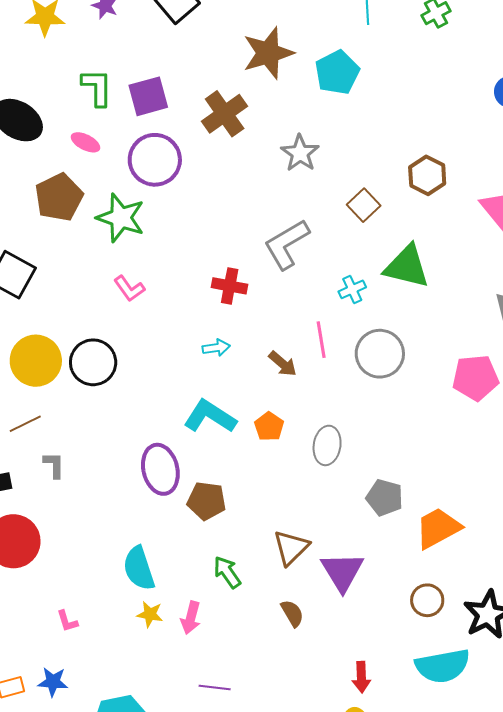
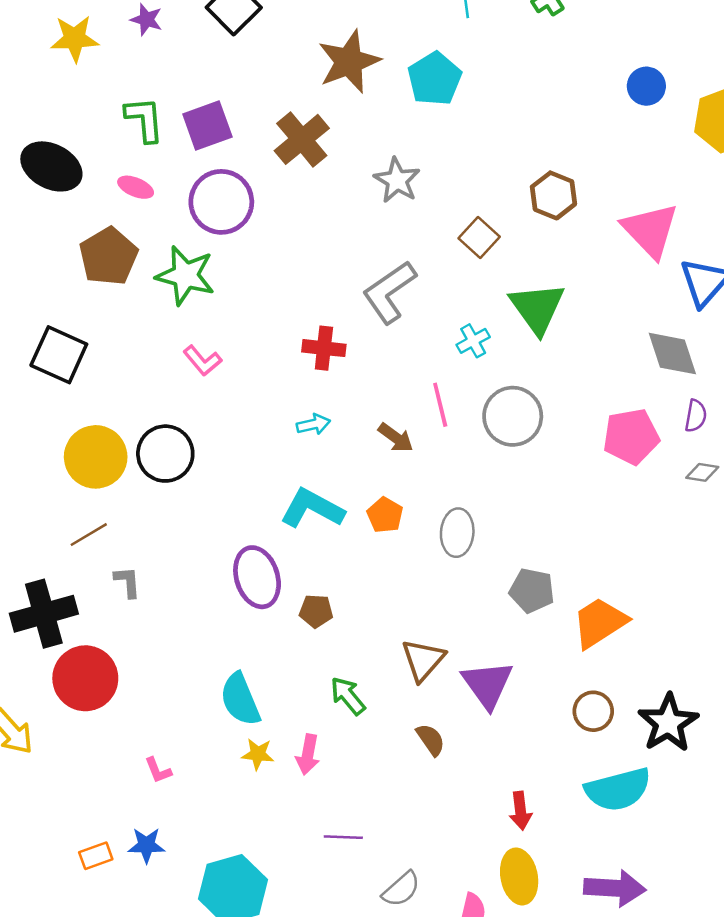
green triangle: (407, 267) -> (537, 308), turned 45
brown pentagon: (207, 501) -> (316, 611), size x0.7

